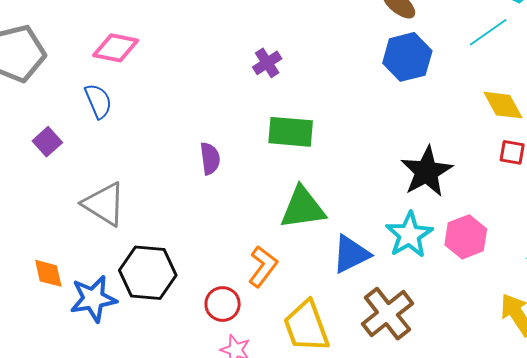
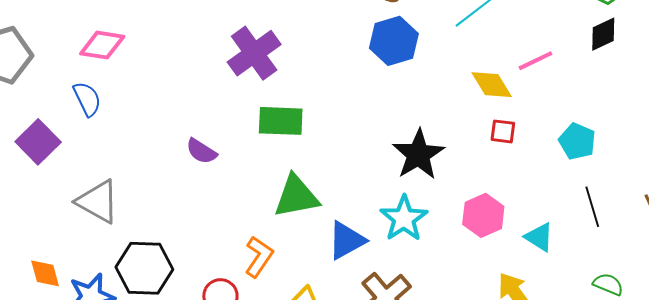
purple cross: (267, 63) -> (254, 53), size x1.8
purple square: (47, 142) -> (38, 142), size x1.5
purple semicircle: (210, 159) -> (201, 151), turned 132
pink hexagon: (466, 237) -> (483, 215), moved

